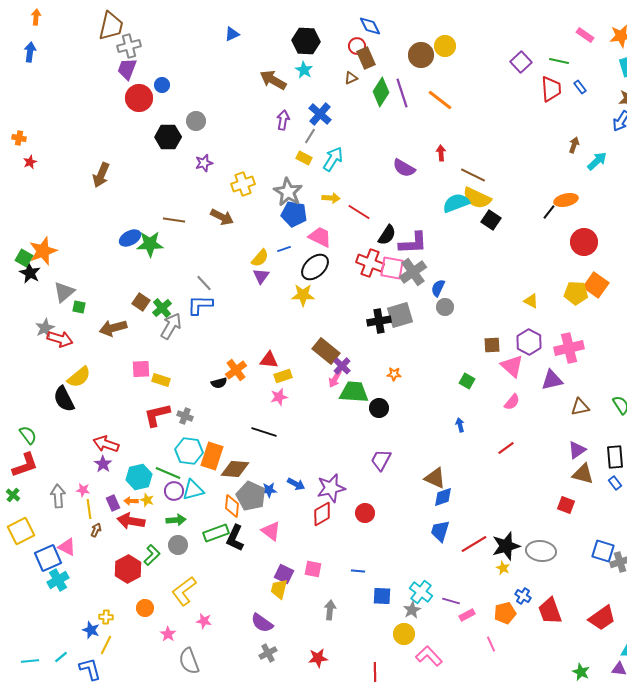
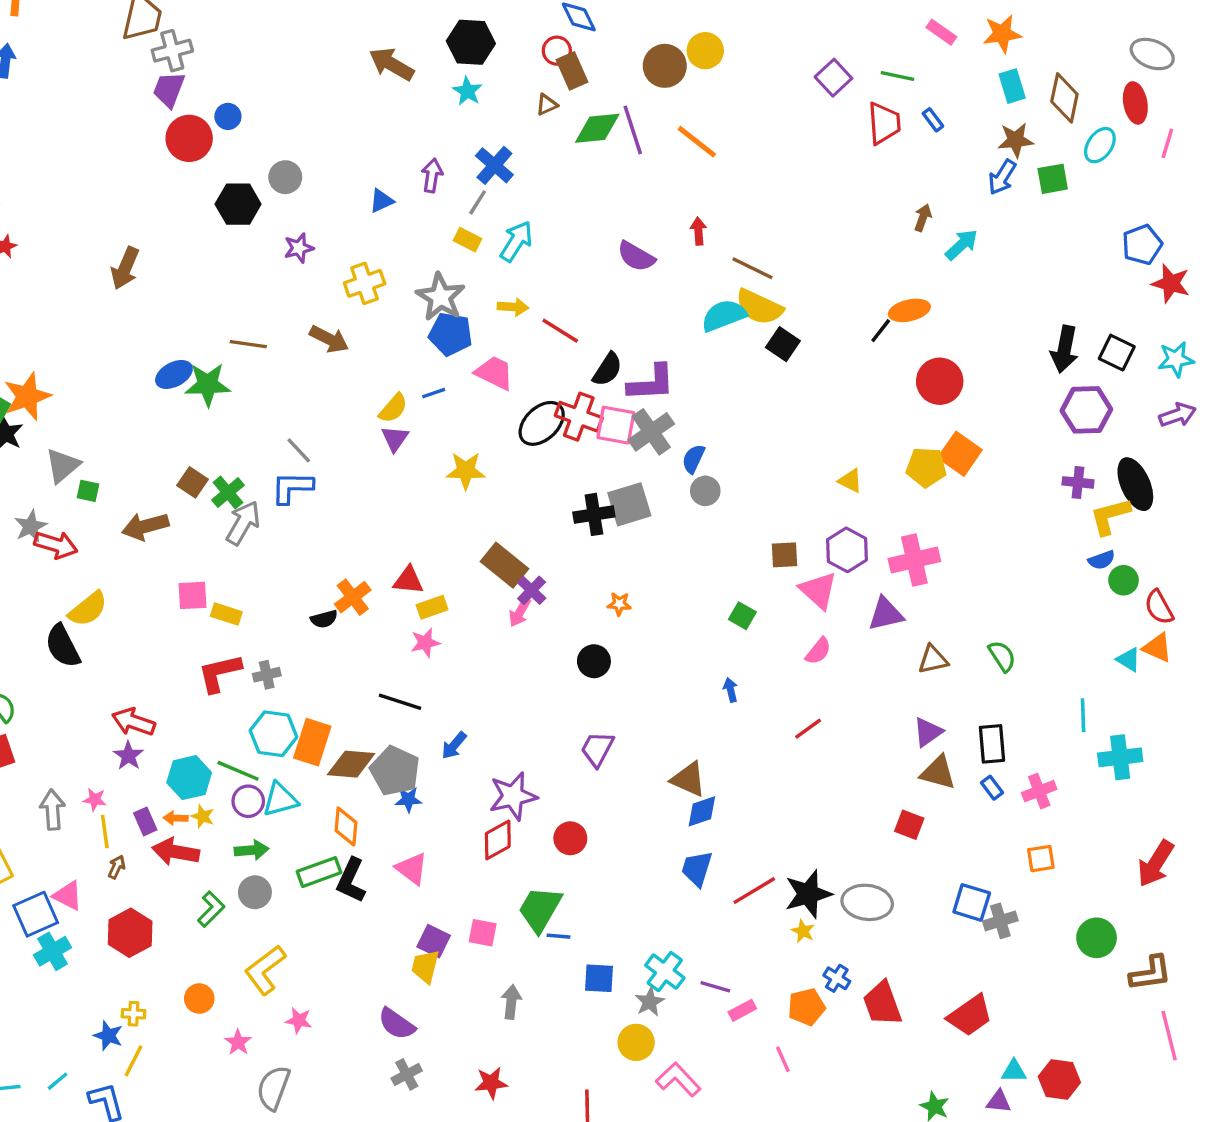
blue triangle: (232, 34) -> (381, 201), moved
brown arrow: (273, 80) -> (392, 64), moved
green diamond: (381, 92) -> (597, 128), turned 52
black ellipse: (315, 267) -> (542, 423), moved
green trapezoid: (354, 392) -> (540, 909), moved, turned -64
gray cross: (185, 416) -> (267, 675), turned -35
blue arrow: (296, 484) -> (454, 746), moved, turned 102
gray pentagon: (251, 496) -> (395, 771), moved
red hexagon: (128, 569) -> (130, 933), moved
gray semicircle: (189, 661) -> (273, 1088), turned 40

